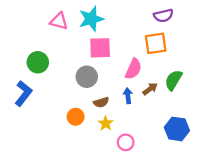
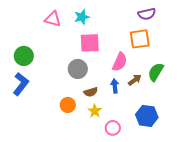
cyan star: (91, 19) -> (82, 17), size x0.7
green circle: (38, 62) -> (24, 56), moved
blue hexagon: (177, 129) -> (147, 116), moved

